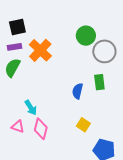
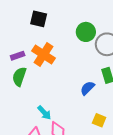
black square: (17, 27) -> (39, 19), moved, turned 36
blue semicircle: (78, 91) -> (87, 88), turned 42

